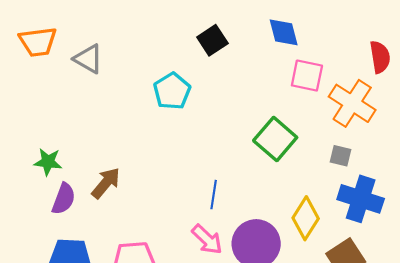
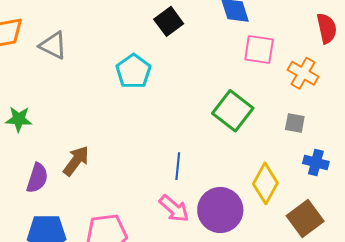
orange cross: (352, 103) -> (303, 73), size x0.7
green star: (48, 162) -> (19, 119), moved
blue cross: (361, 199) -> (316, 163), size x0.6

